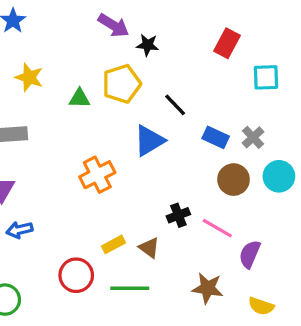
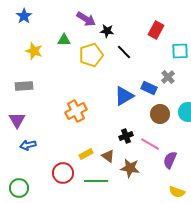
green triangle: (79, 98) -> (64, 40), moved
black line: (175, 105) -> (124, 52), moved
gray cross: (253, 137) -> (168, 77), moved
blue triangle: (149, 141) -> (124, 96), moved
brown star: (208, 288) -> (130, 168), moved

